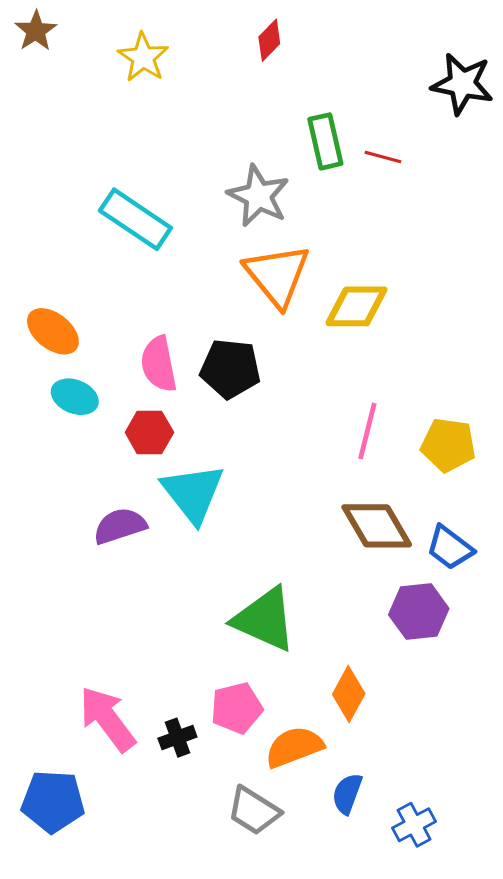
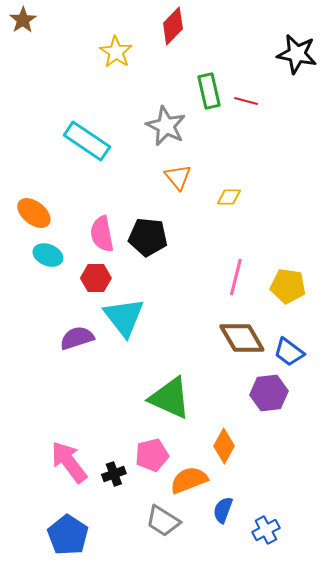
red diamond: (269, 40) -> (173, 26), size x1.4
yellow star: (143, 57) -> (116, 52), moved
orange triangle: (277, 275) -> (178, 177), size x0.6
yellow diamond: (356, 306) -> (229, 197), size x0.6
blue pentagon: (53, 801) -> (68, 535), moved, turned 30

